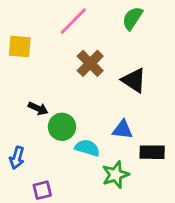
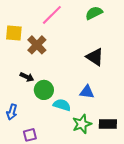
green semicircle: (132, 18) -> (94, 13), turned 30
brown cross: (90, 63) -> (37, 45), moved
black rectangle: (152, 152) -> (108, 124), moved

